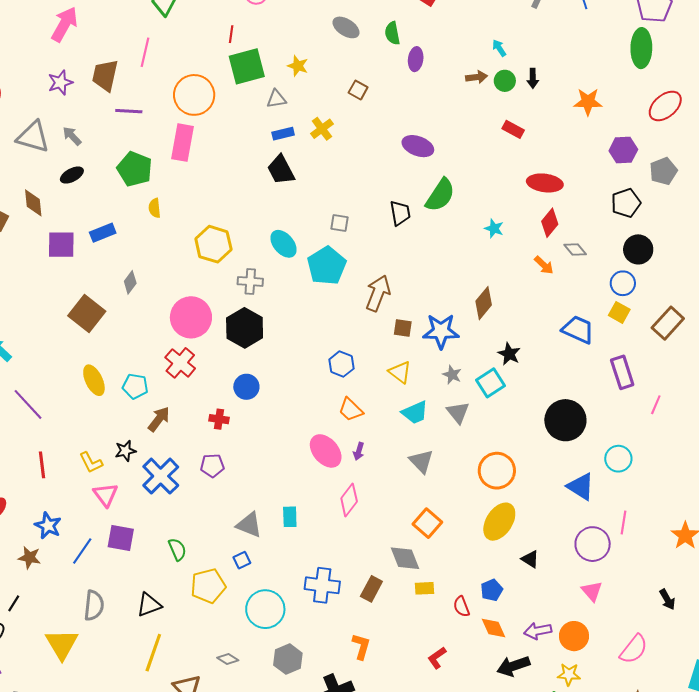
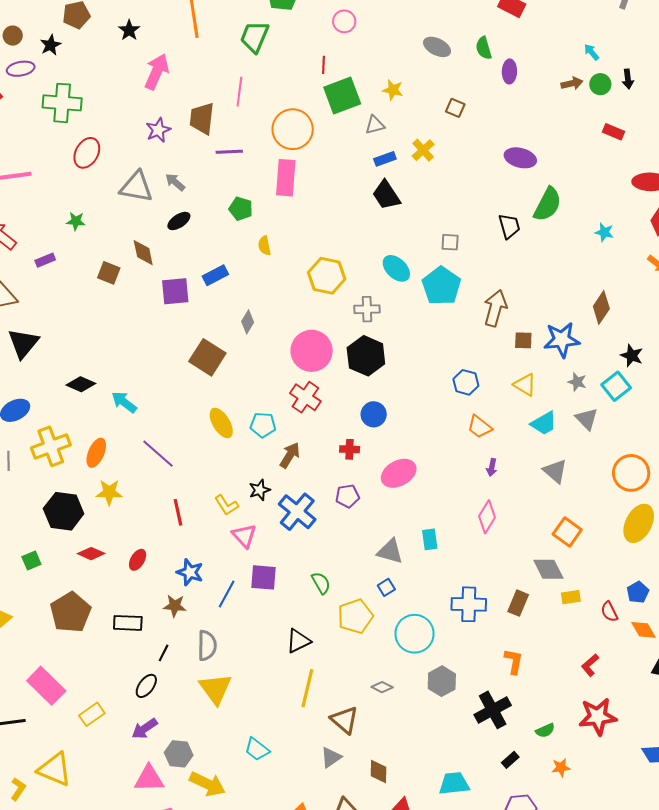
green pentagon: (135, 169) -> (241, 209), size x0.7
pink ellipse: (326, 451) -> (399, 473), moved, turned -72
gray semicircle: (94, 605) -> (207, 646), moved

